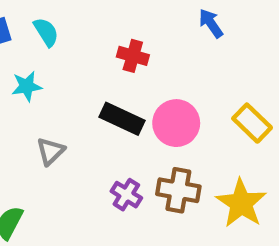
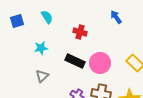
cyan semicircle: (46, 32) -> (47, 17), moved
cyan star: (27, 86) -> (41, 48), moved

